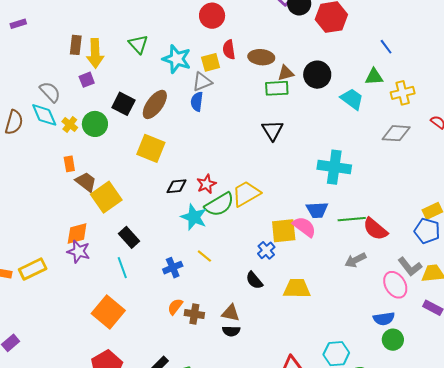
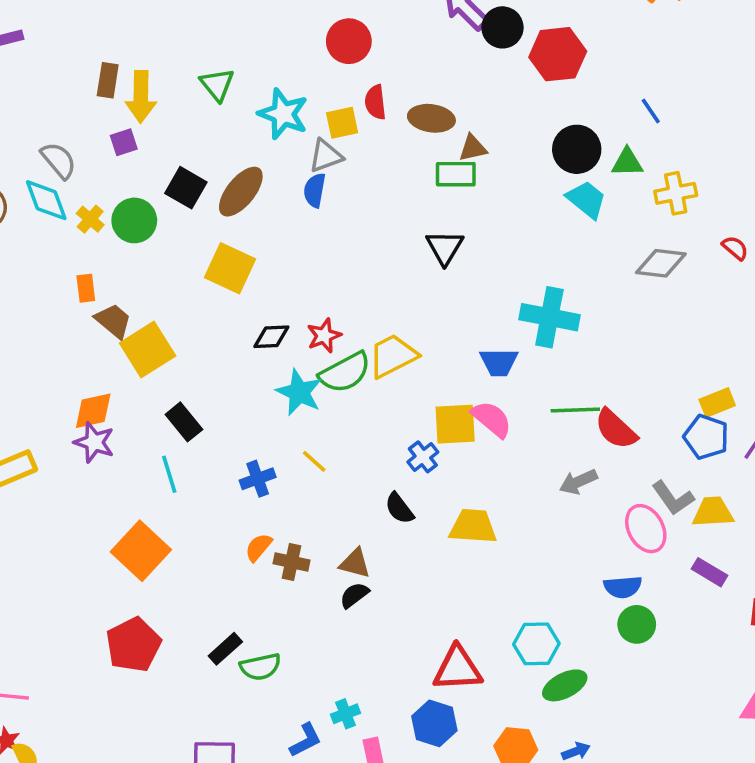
black circle: (317, 75) -> (577, 149), moved
blue trapezoid: (317, 210) -> (499, 362), moved
black semicircle: (231, 331) -> (354, 595), turned 138

